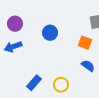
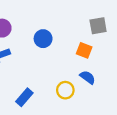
yellow circle: (61, 85) -> (65, 90), moved

